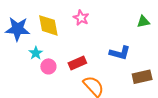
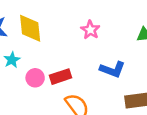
pink star: (81, 18) -> (90, 30), moved
pink circle: (48, 66) -> (35, 78), moved

